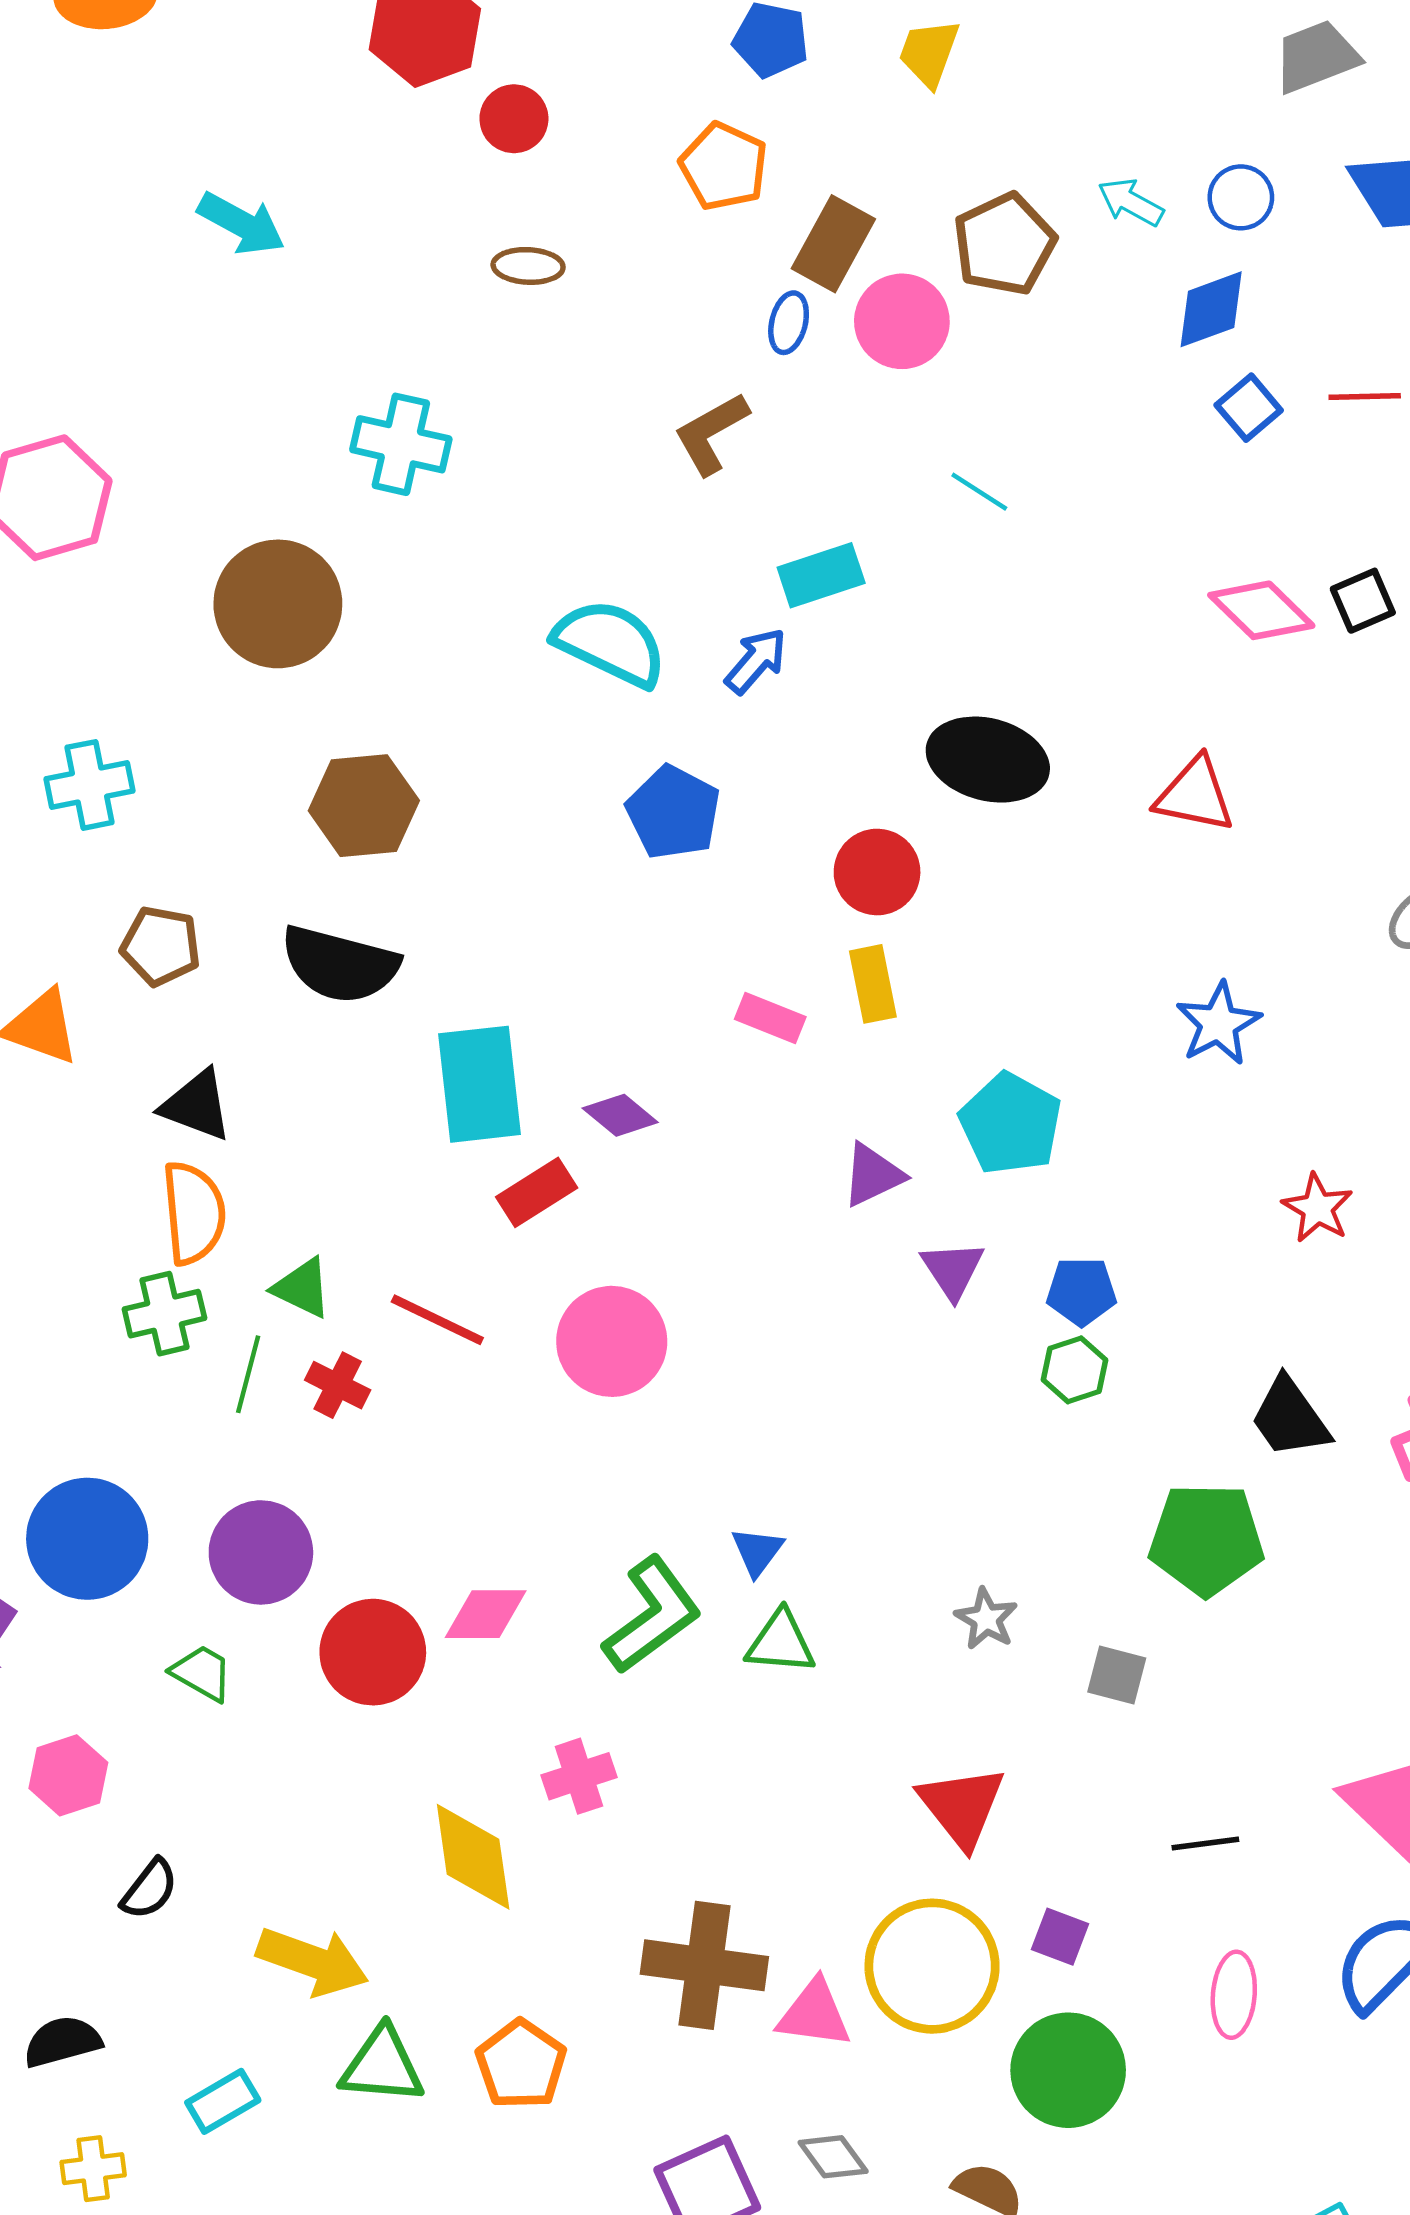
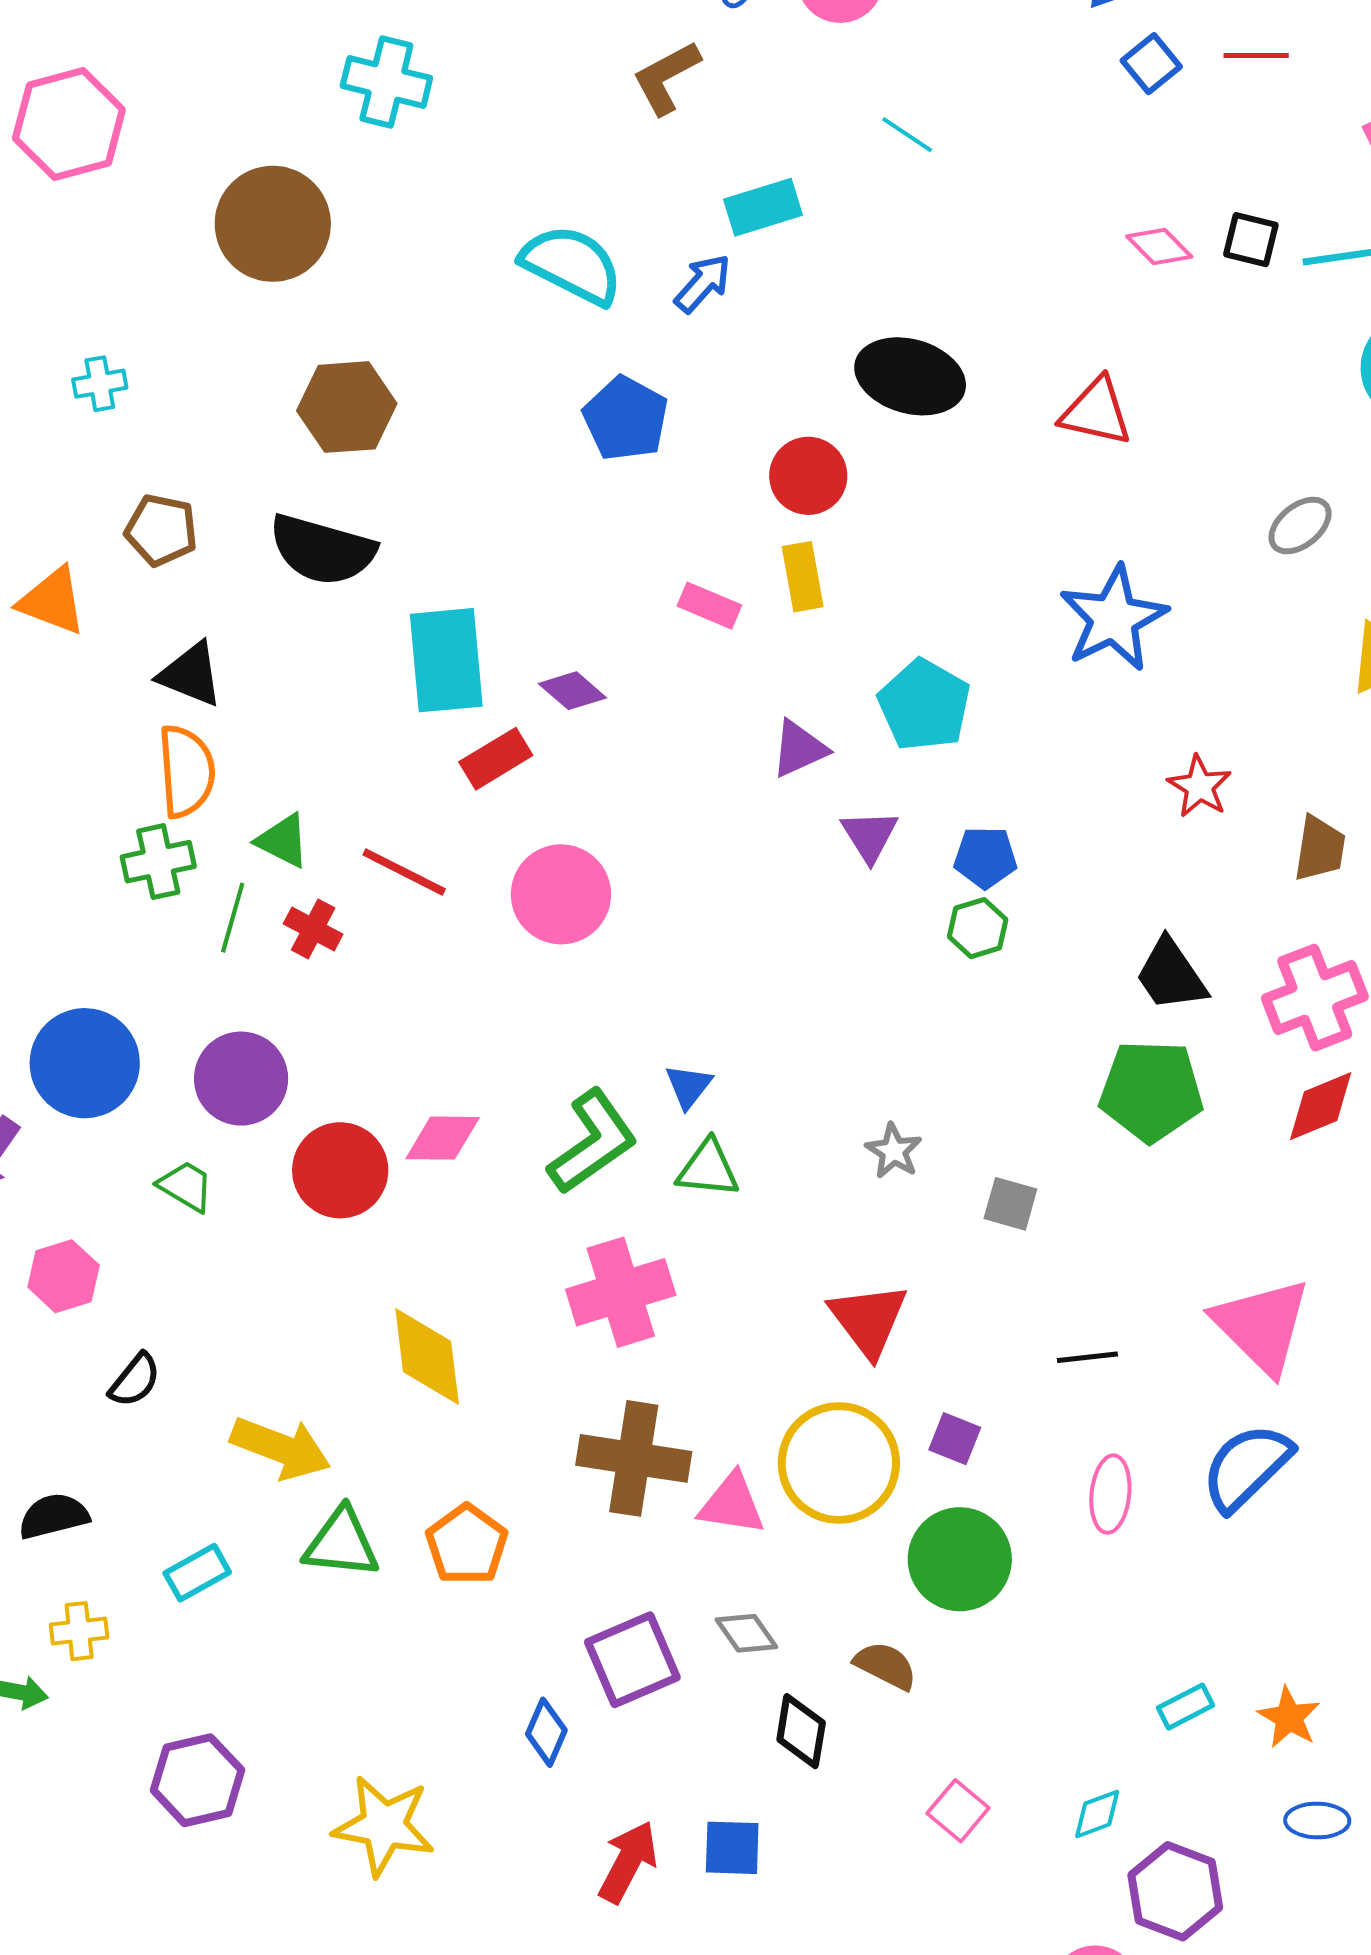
black square: (1363, 601) -> (1251, 240), turned 36
pink diamond: (1261, 610) -> (1159, 247), size x0.7
cyan cross: (89, 785) -> (100, 384), size x0.7
blue star: (1219, 1024) -> (1113, 618), size x1.4
green pentagon: (1206, 1539) -> (1151, 1091), moved
pink cross: (579, 1776) -> (621, 1292), moved, size x1.6

